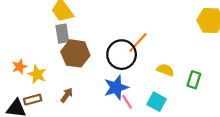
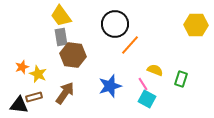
black circle: (122, 55) -> (115, 24), moved
brown arrow: (67, 95) -> (65, 93), size x1.6
pink line: (127, 102) -> (143, 84), moved

